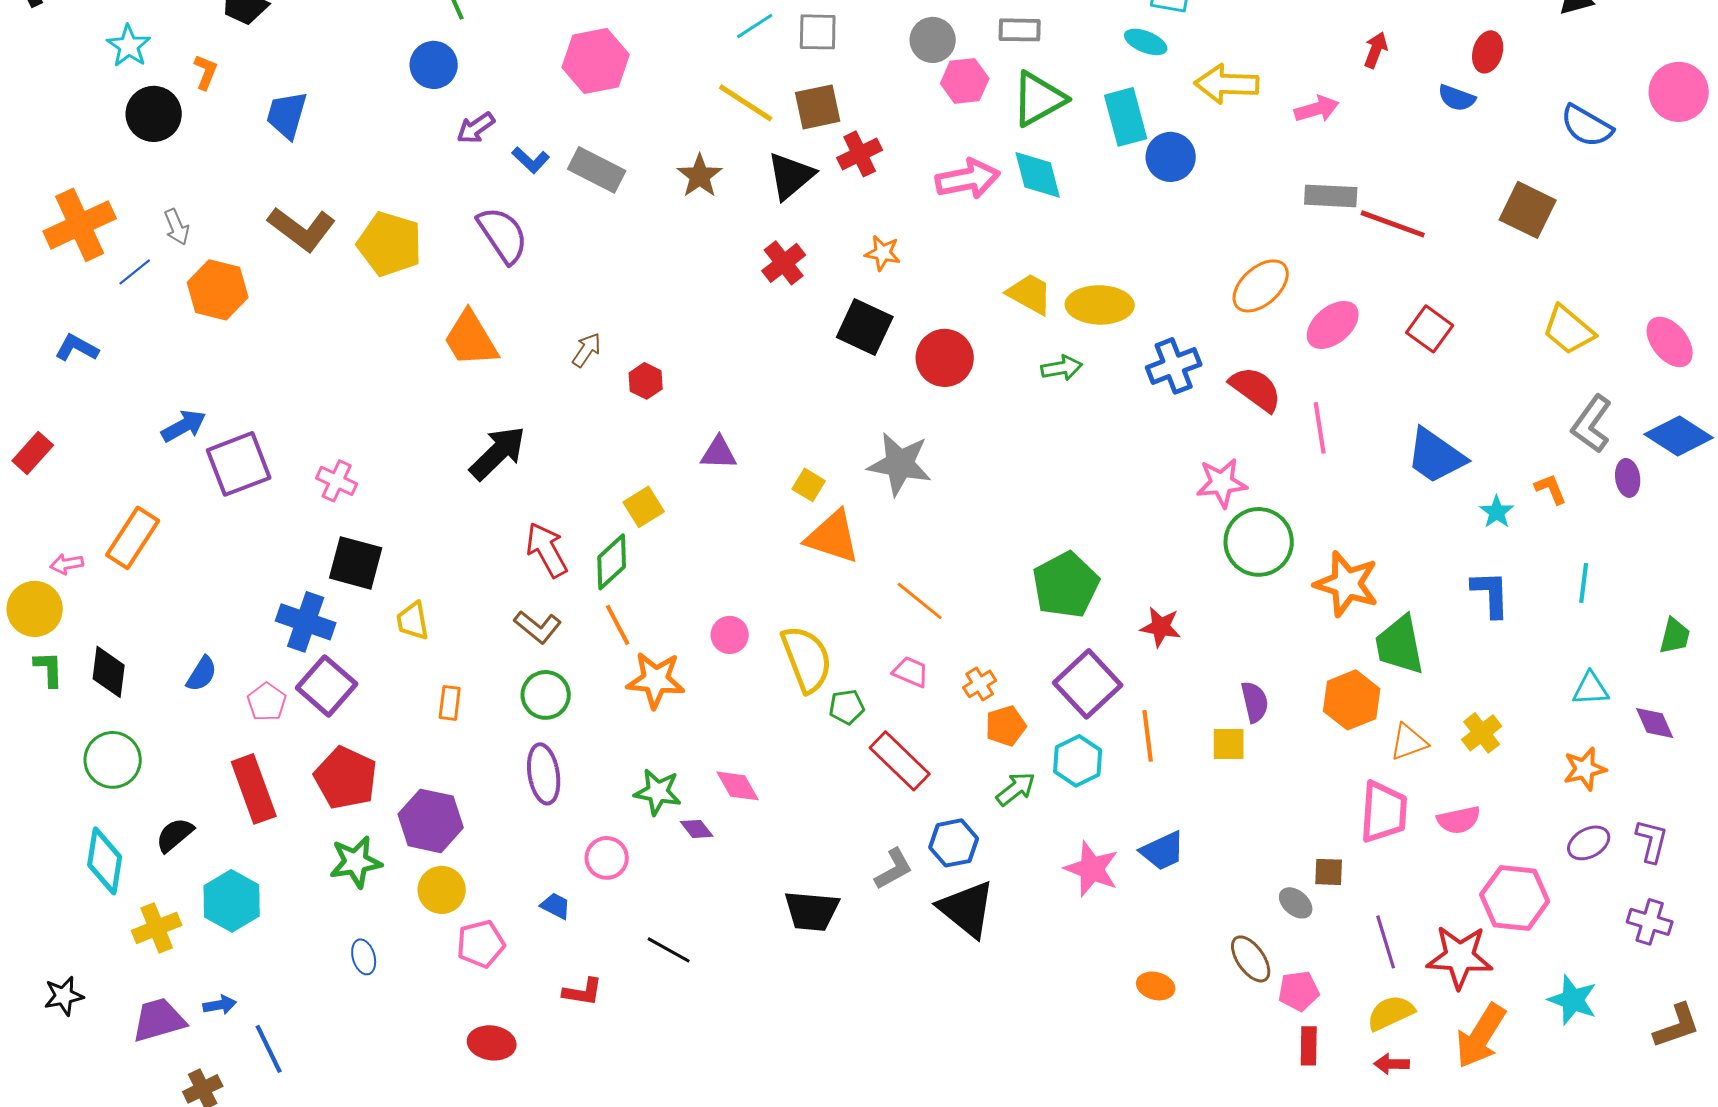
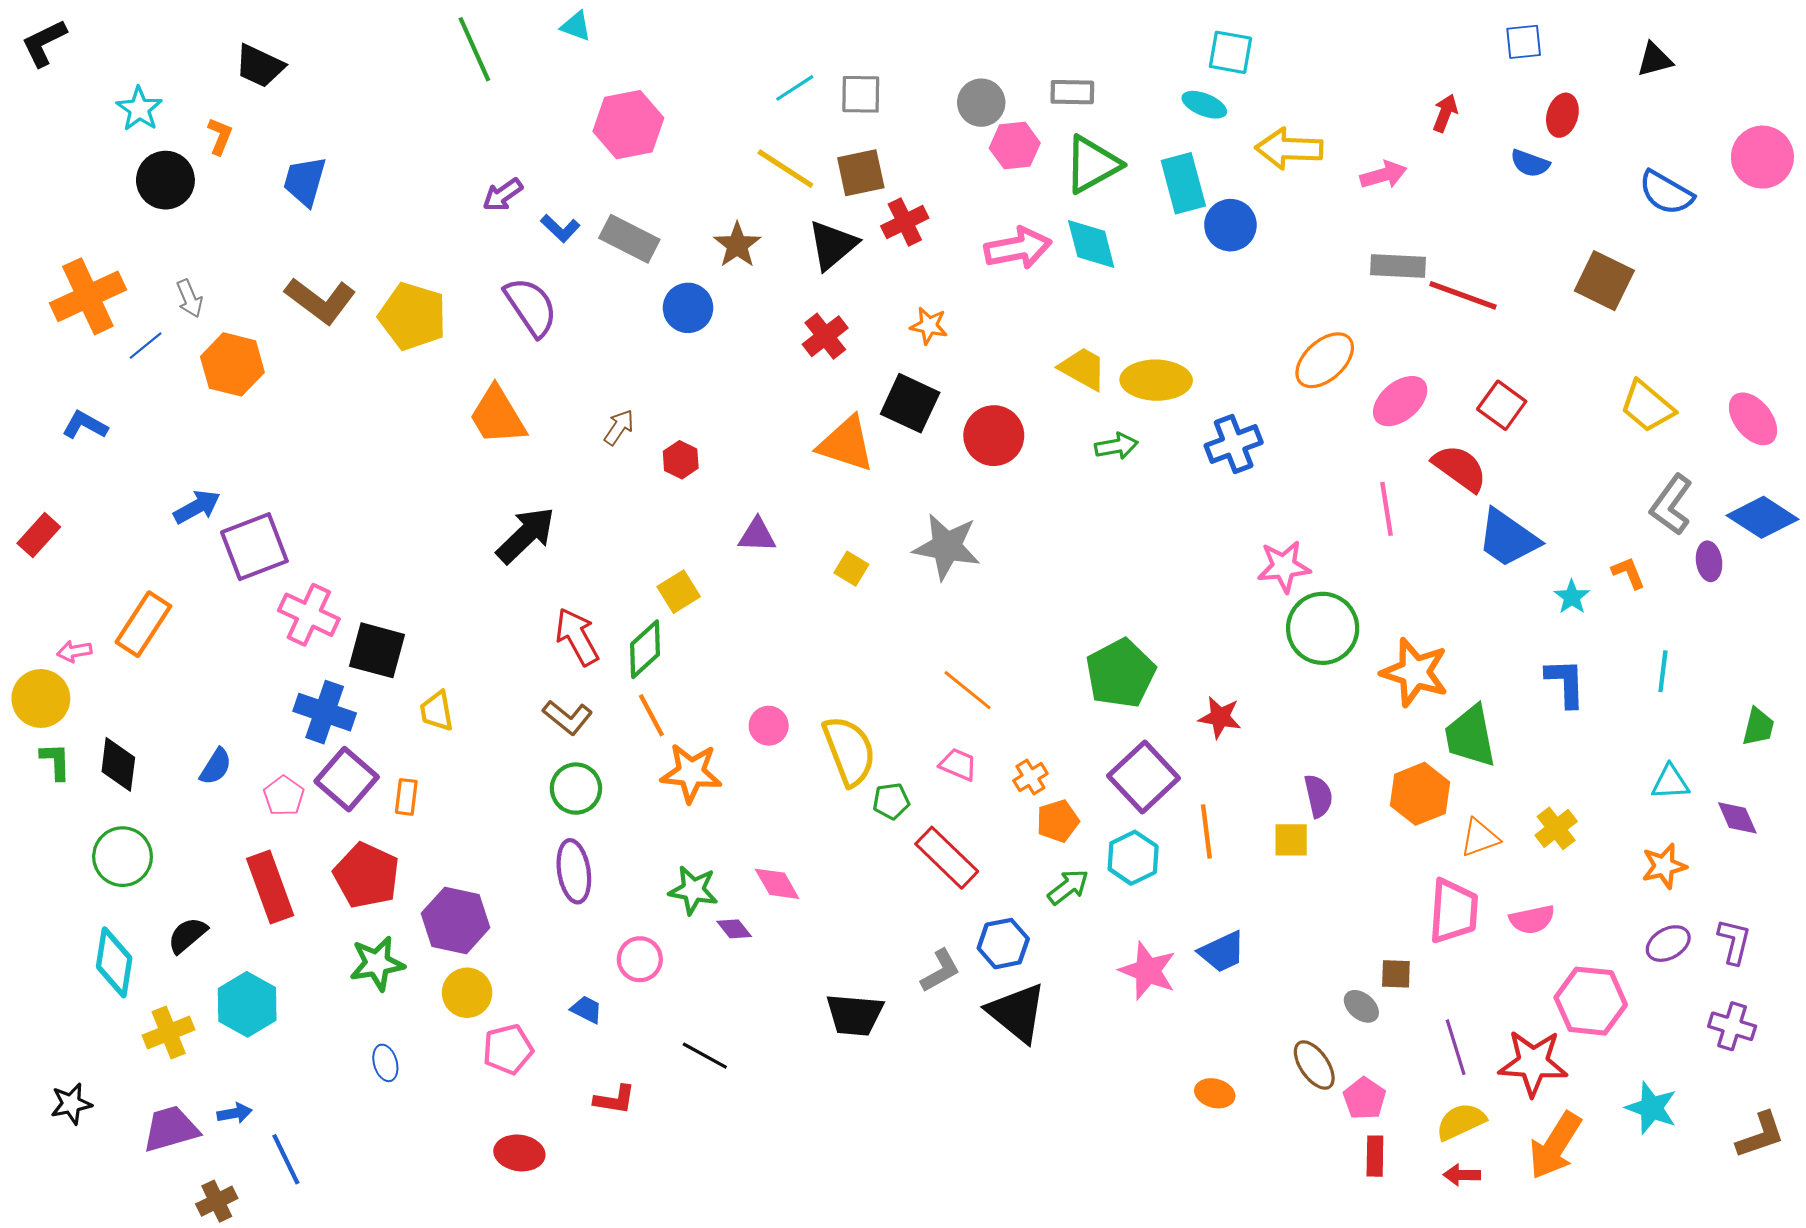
blue circle: (434, 65) -> (688, 308), moved
red semicircle: (1256, 389) -> (1460, 468), moved
pink cross: (337, 481) -> (309, 615), moved, size x1.4
orange triangle: (833, 537) -> (846, 444), moved
orange rectangle: (450, 703) -> (406, 797), moved
pink pentagon: (1299, 991) -> (1365, 1099), turned -30

